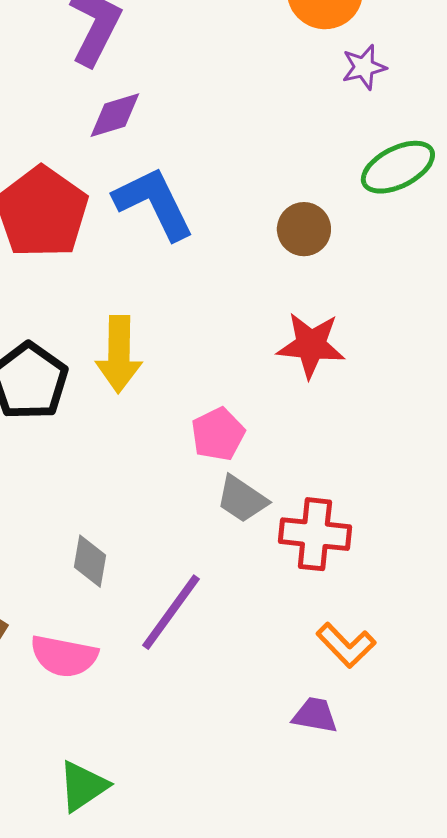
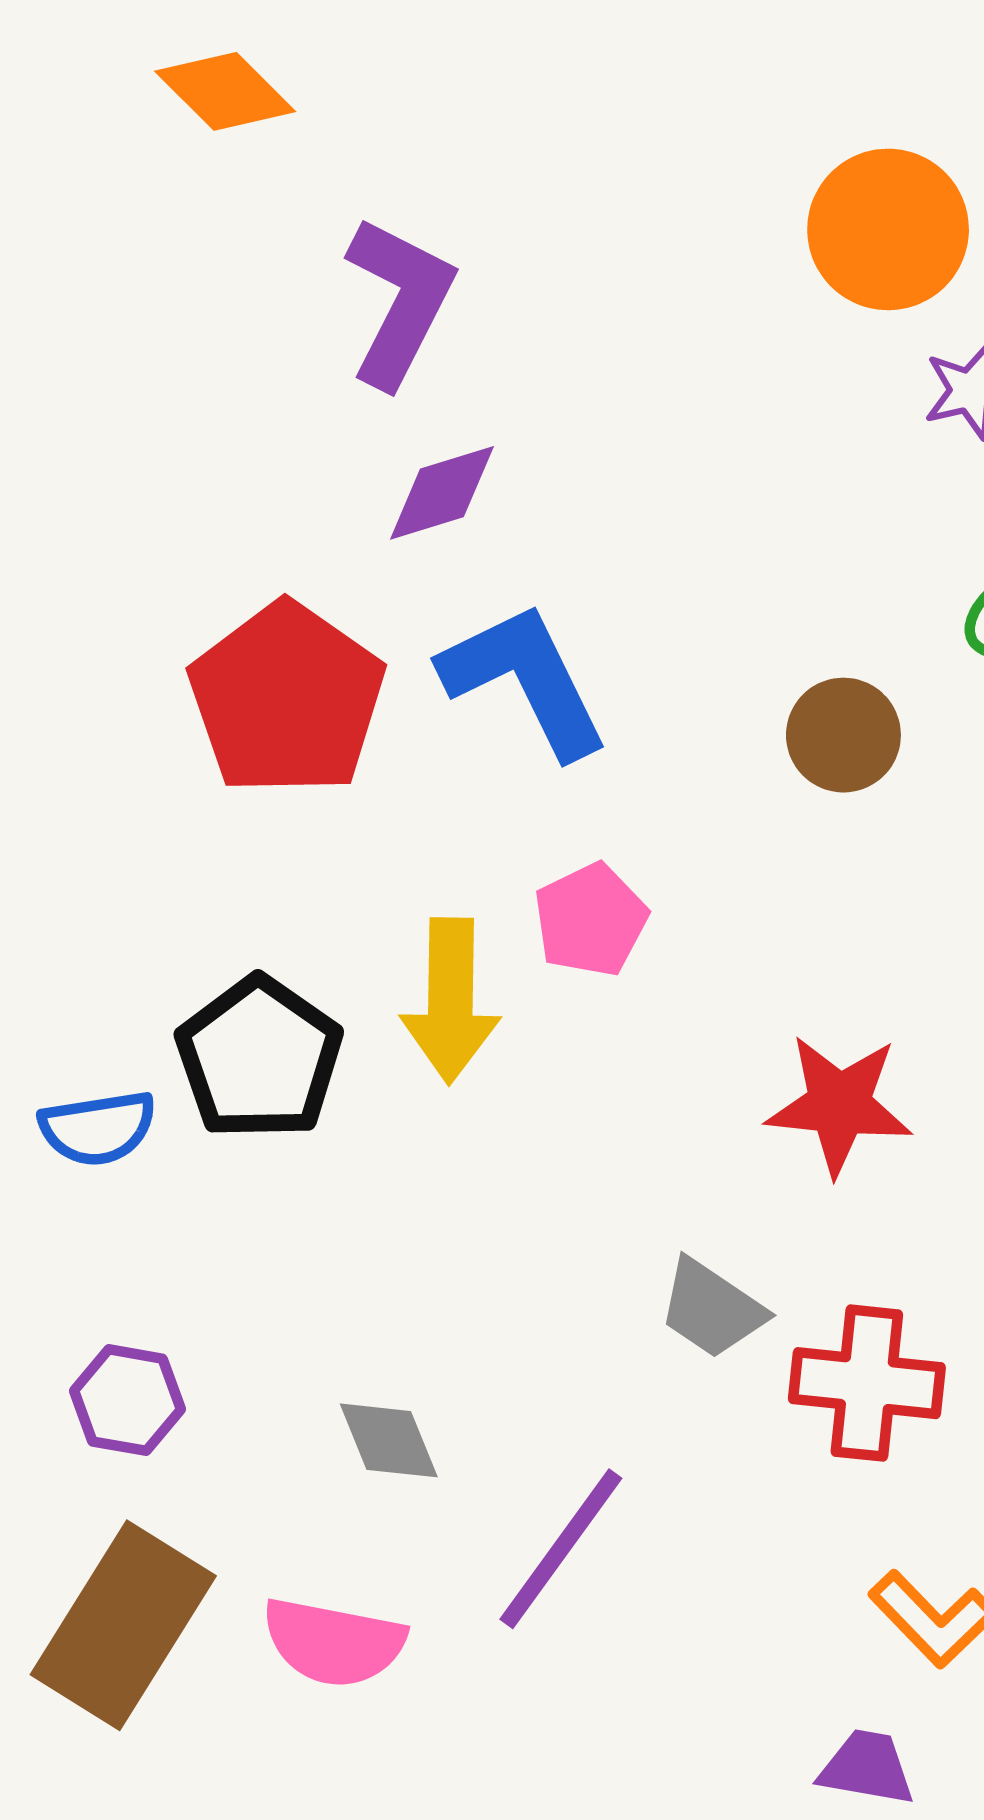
red star: (311, 345) -> (839, 1105), moved
pink pentagon: (218, 434) -> (591, 920), moved
gray diamond: (90, 561) -> (389, 1440), turned -32

